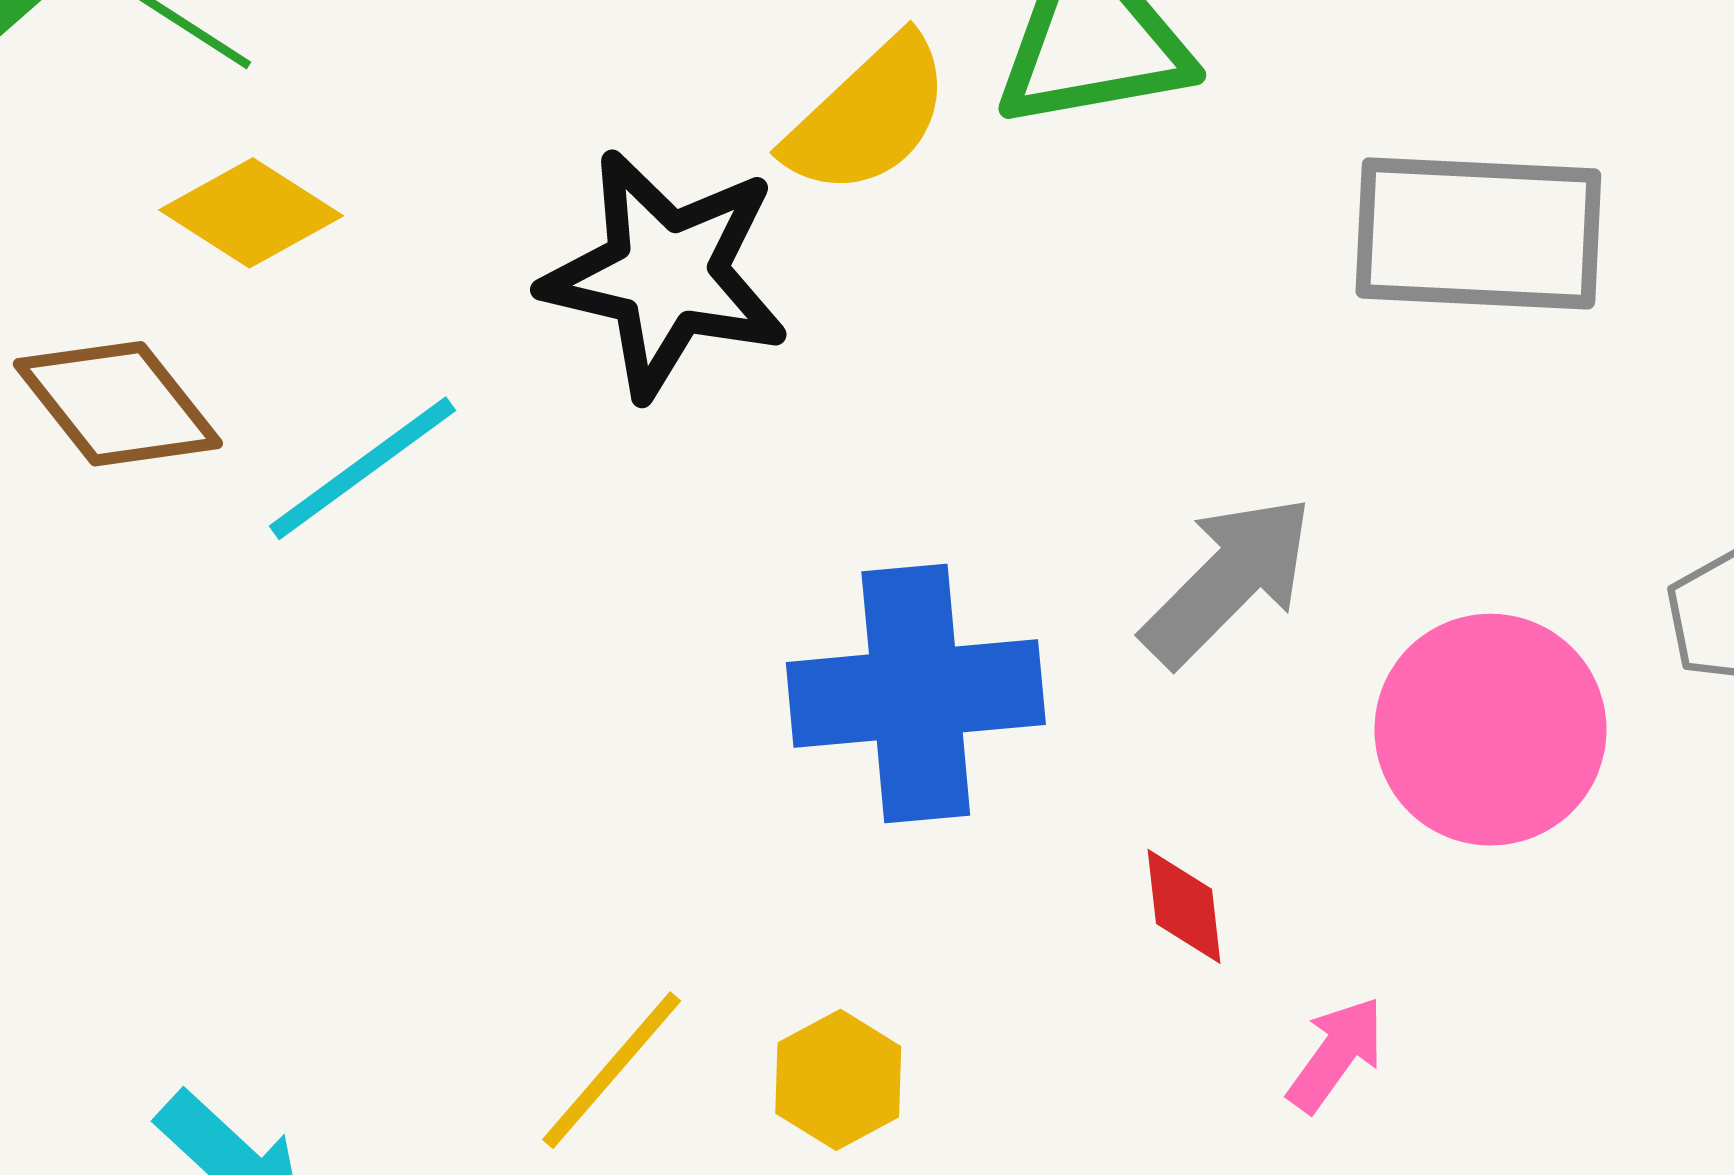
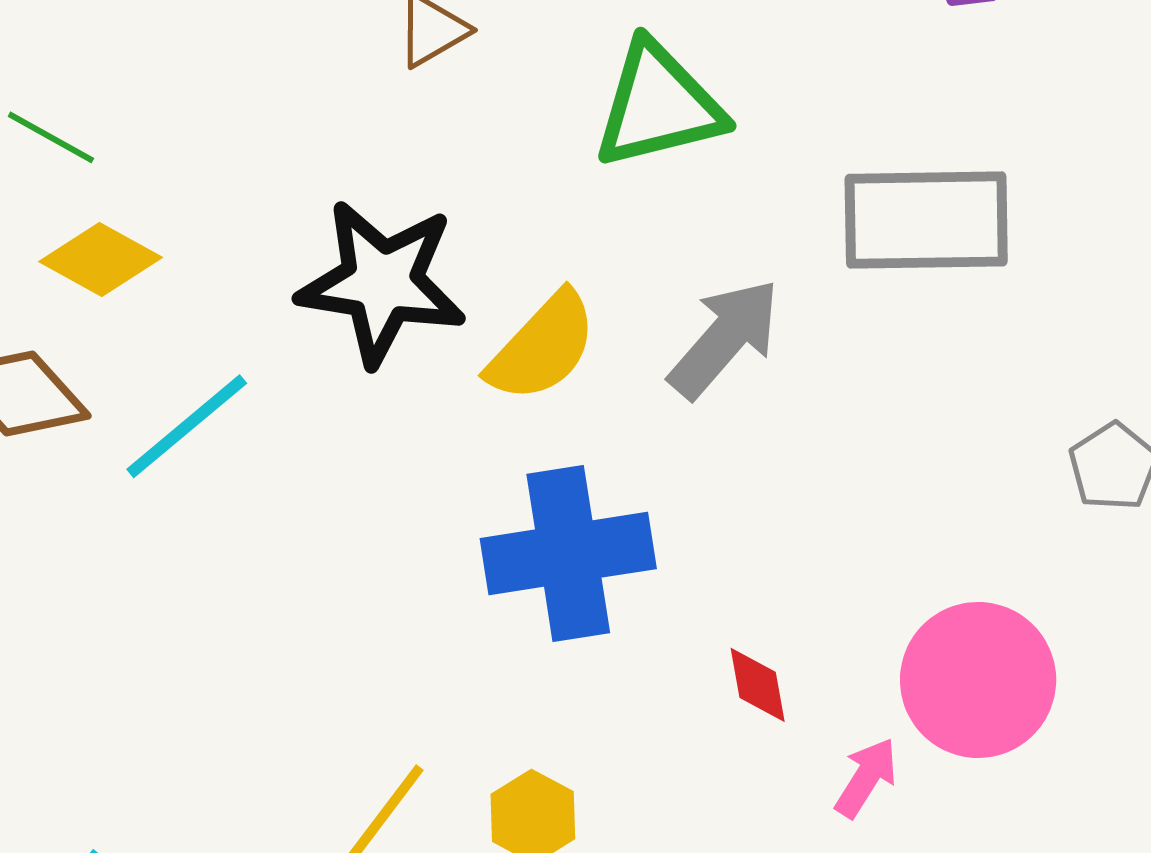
yellow semicircle: (868, 116) -> (542, 347), moved
gray arrow: (1228, 580) -> (725, 338), moved
pink circle: (1490, 730) -> (978, 680), moved

